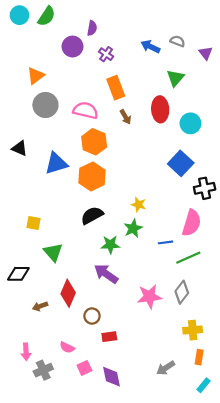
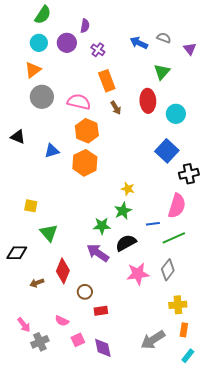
cyan circle: (19, 15) -> (39, 43), moved
blue triangle: (56, 163) -> (52, 151), size x0.7
black semicircle: (92, 215) -> (126, 243), moved
pink arrow: (26, 352) -> (24, 325), turned -35
gray arrow: (166, 368) -> (153, 340), size x1.4

